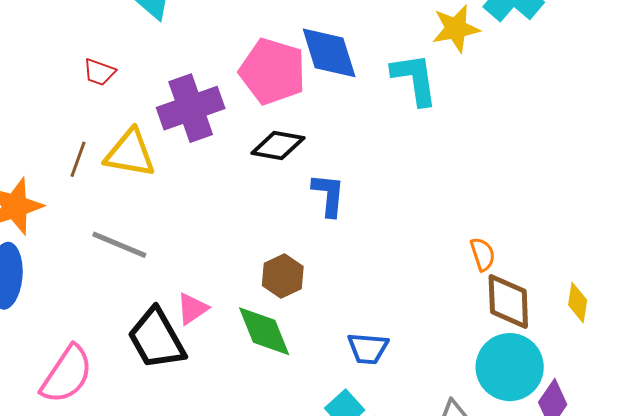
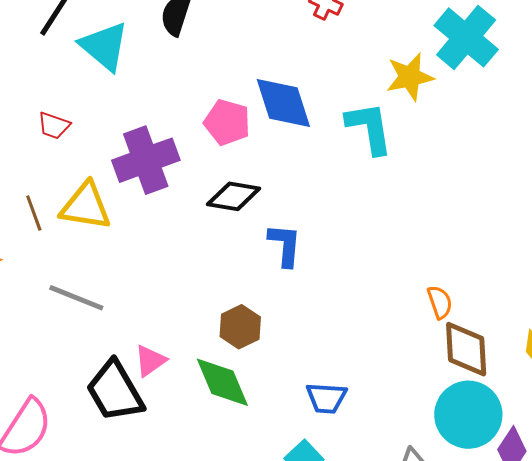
pink pentagon: (273, 71) -> (227, 122), size x0.7
brown line: (78, 159) -> (34, 213), turned -39

